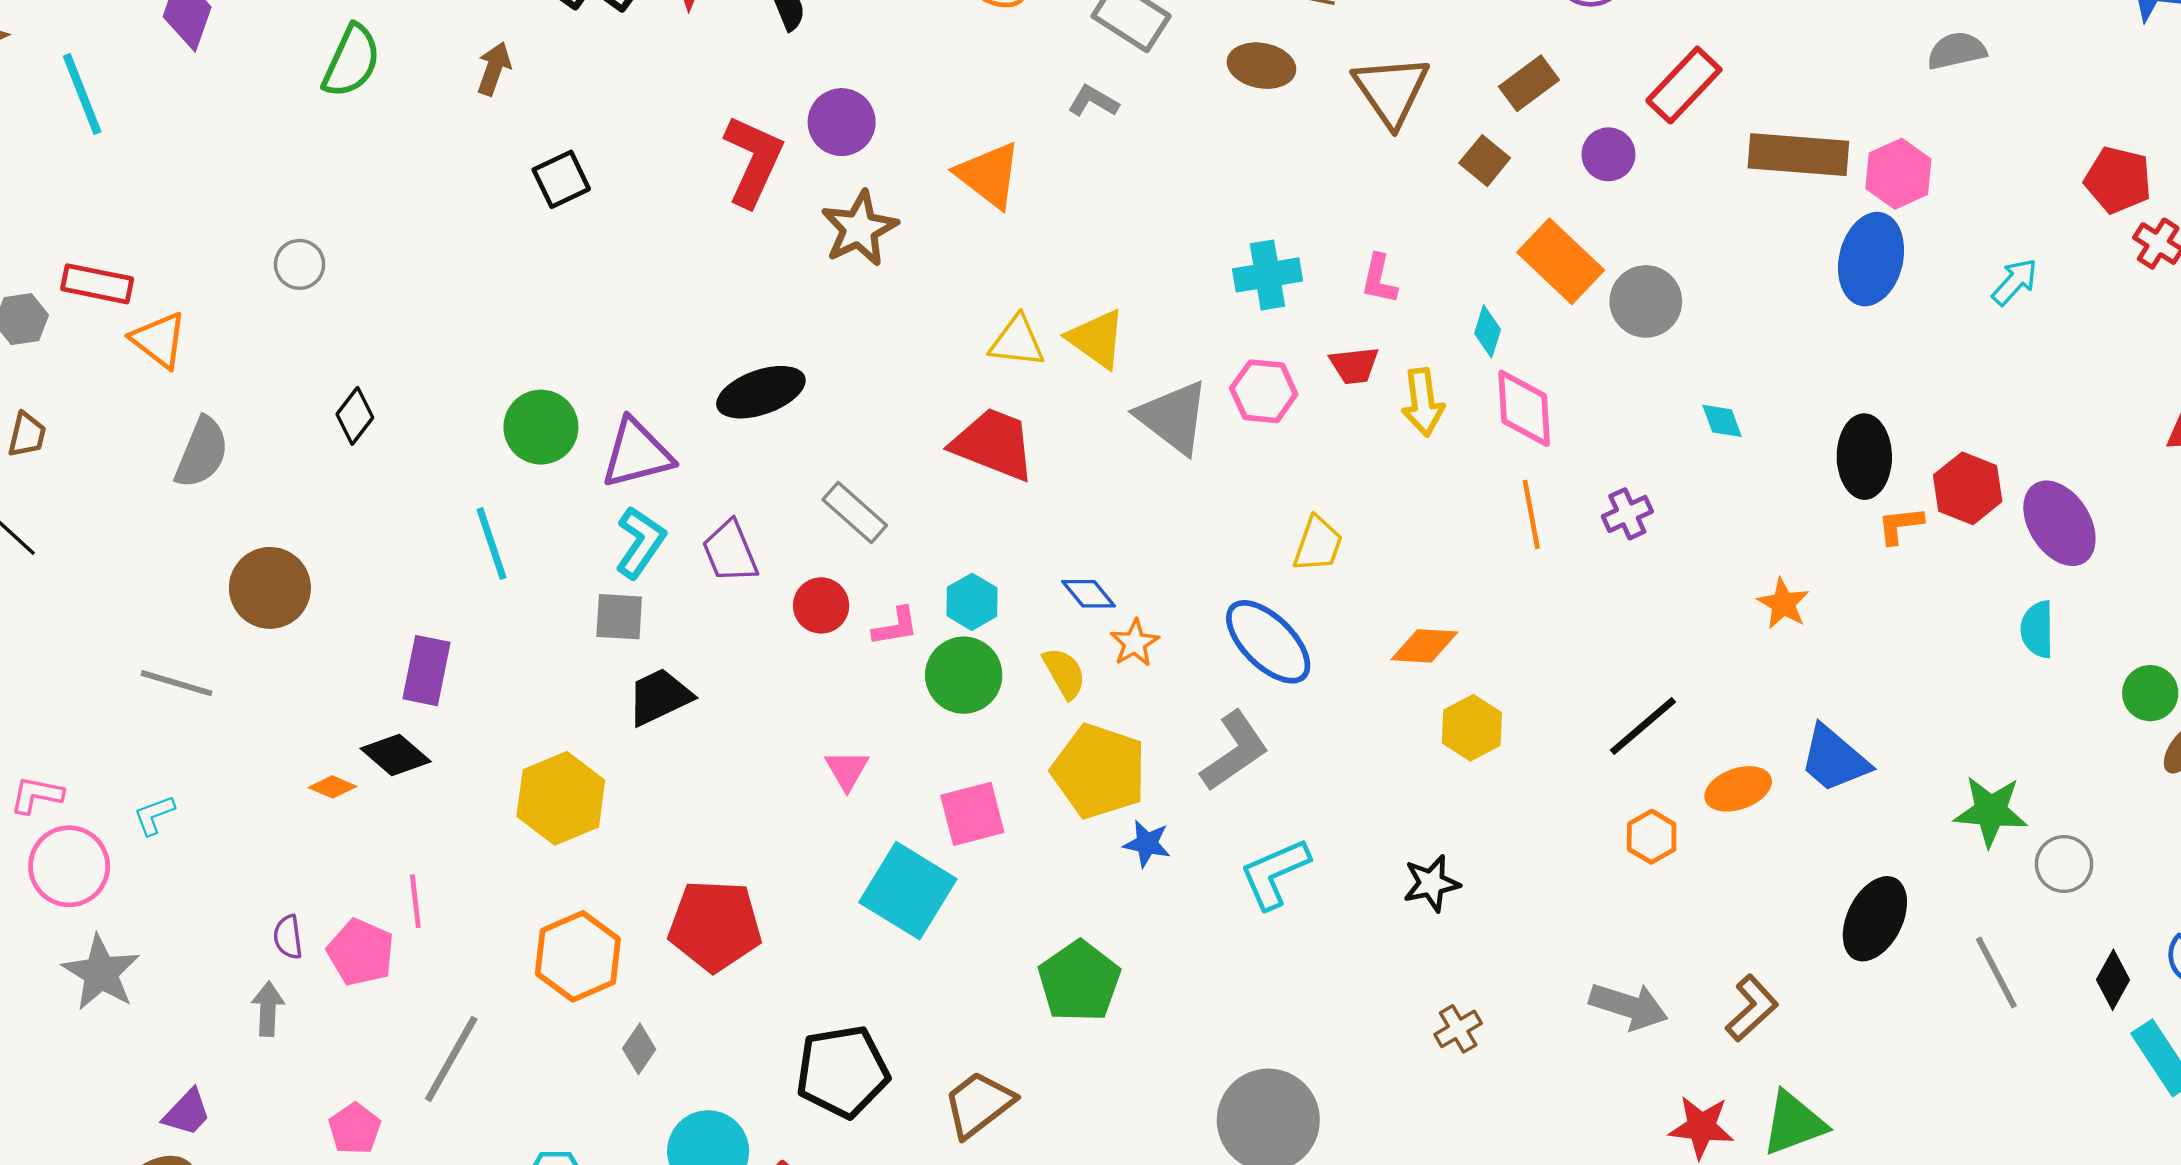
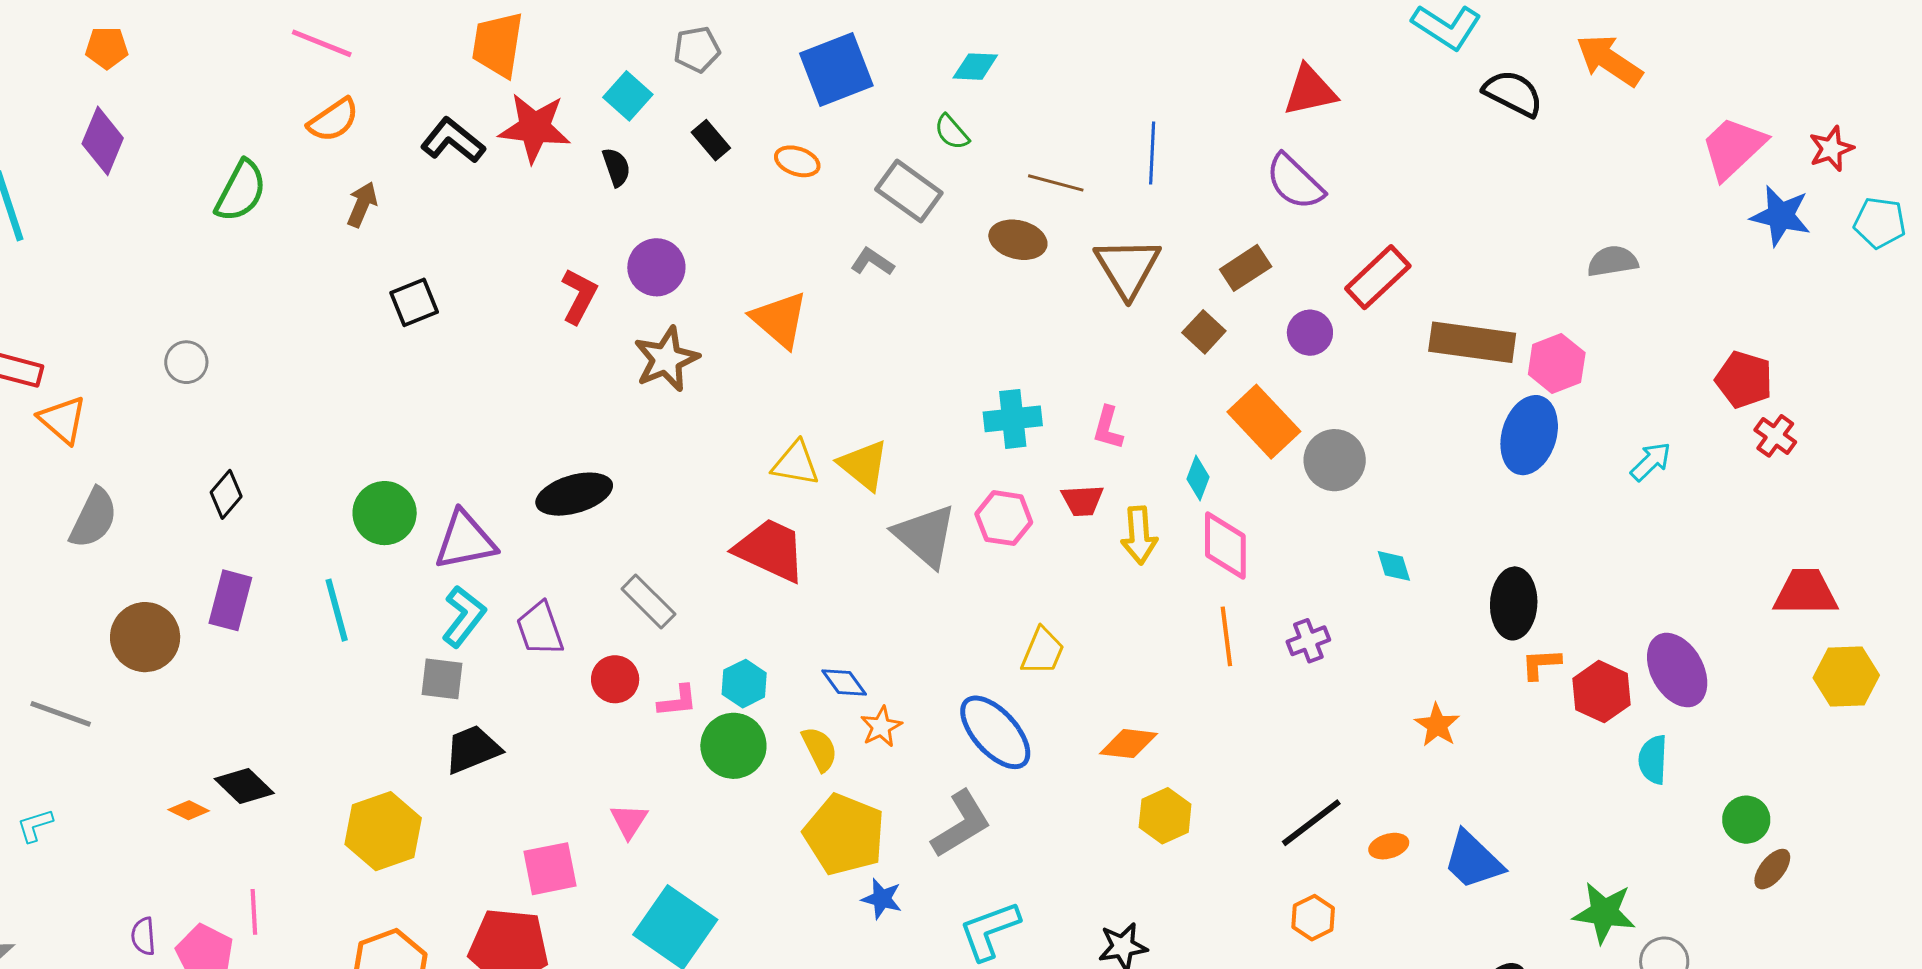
red L-shape: (753, 161) -> (579, 296), size x0.7
red hexagon: (1968, 488) -> (1602, 692), moved
purple rectangle: (426, 671) -> (230, 600), moved
orange ellipse: (1738, 789) -> (1389, 846), moved, size x0.7
pink square: (972, 814) -> (550, 869), moved

